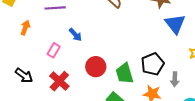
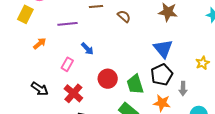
blue triangle: (175, 24) -> (163, 49), moved
orange arrow: (25, 28) -> (40, 43), turned 32

